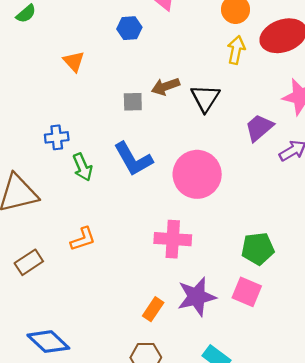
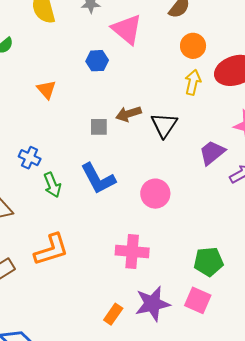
blue cross: (57, 137) -> (30, 158), turned 30
pink circle: (197, 174) -> (155, 194), size x0.7
orange L-shape: (83, 239) -> (51, 250), size x1.5

